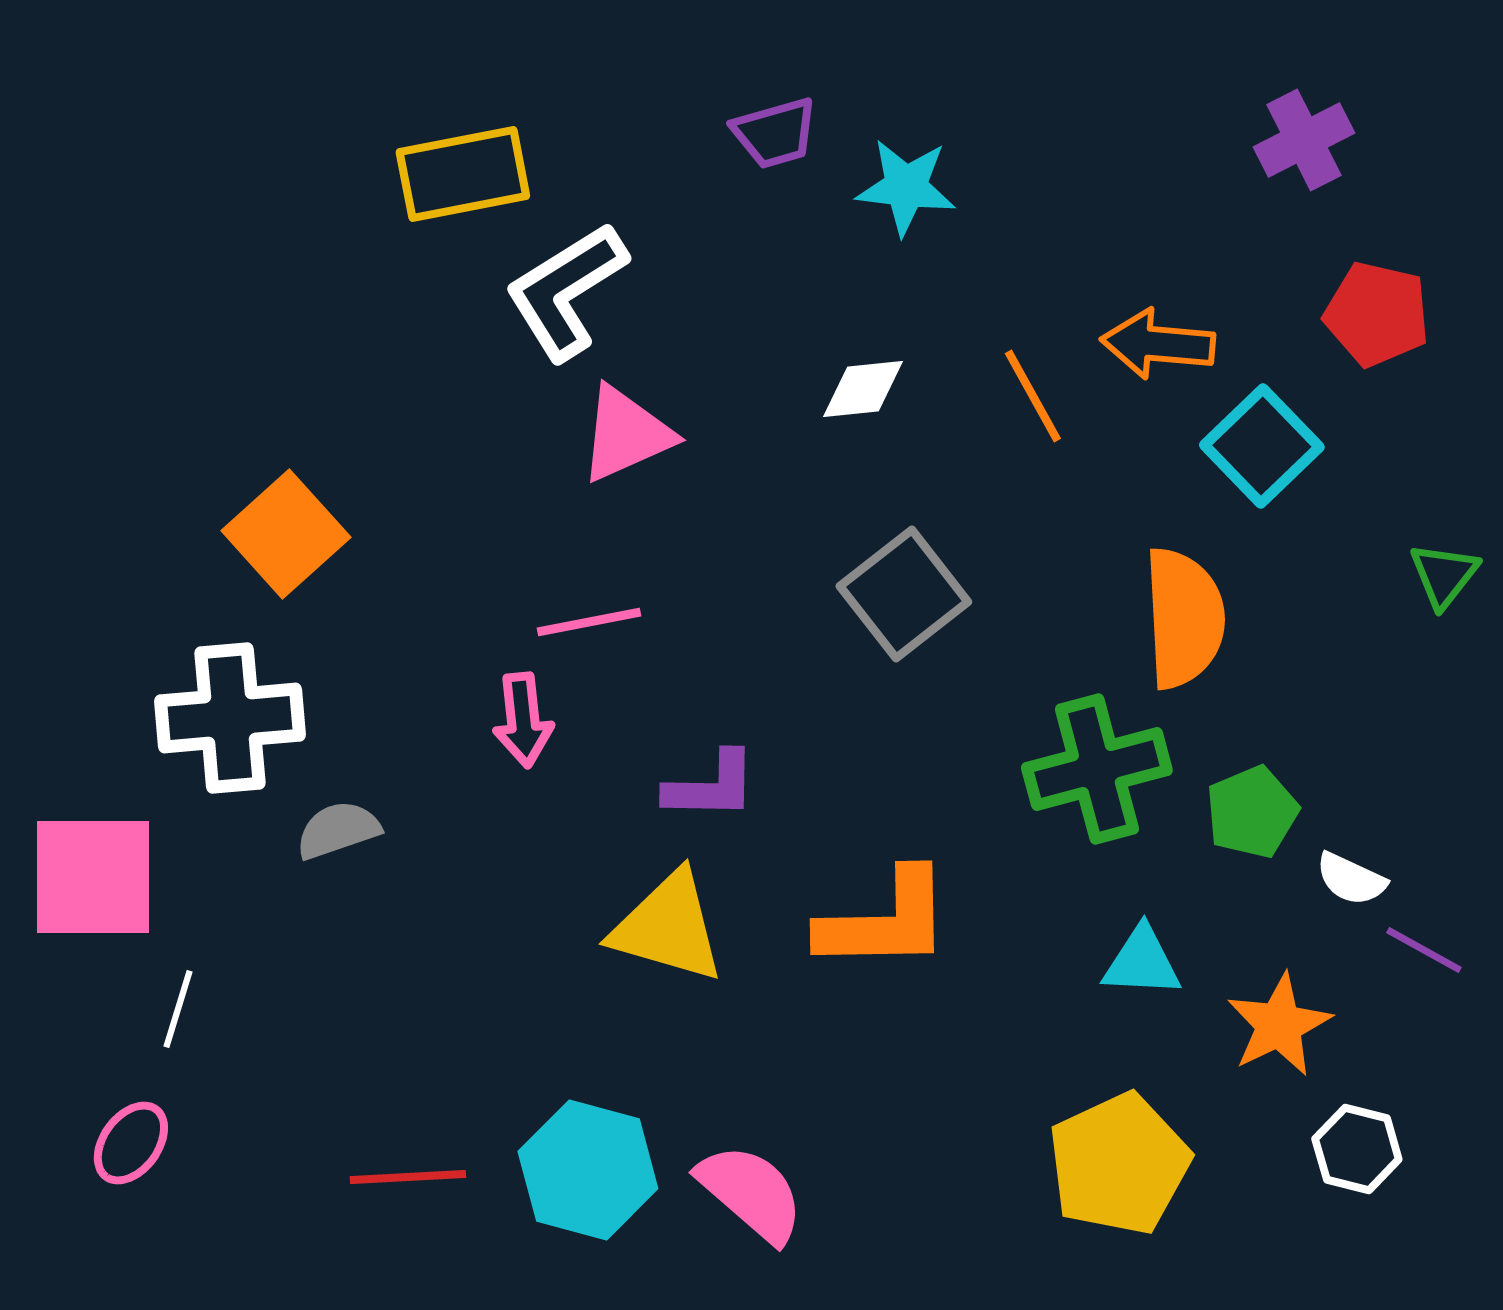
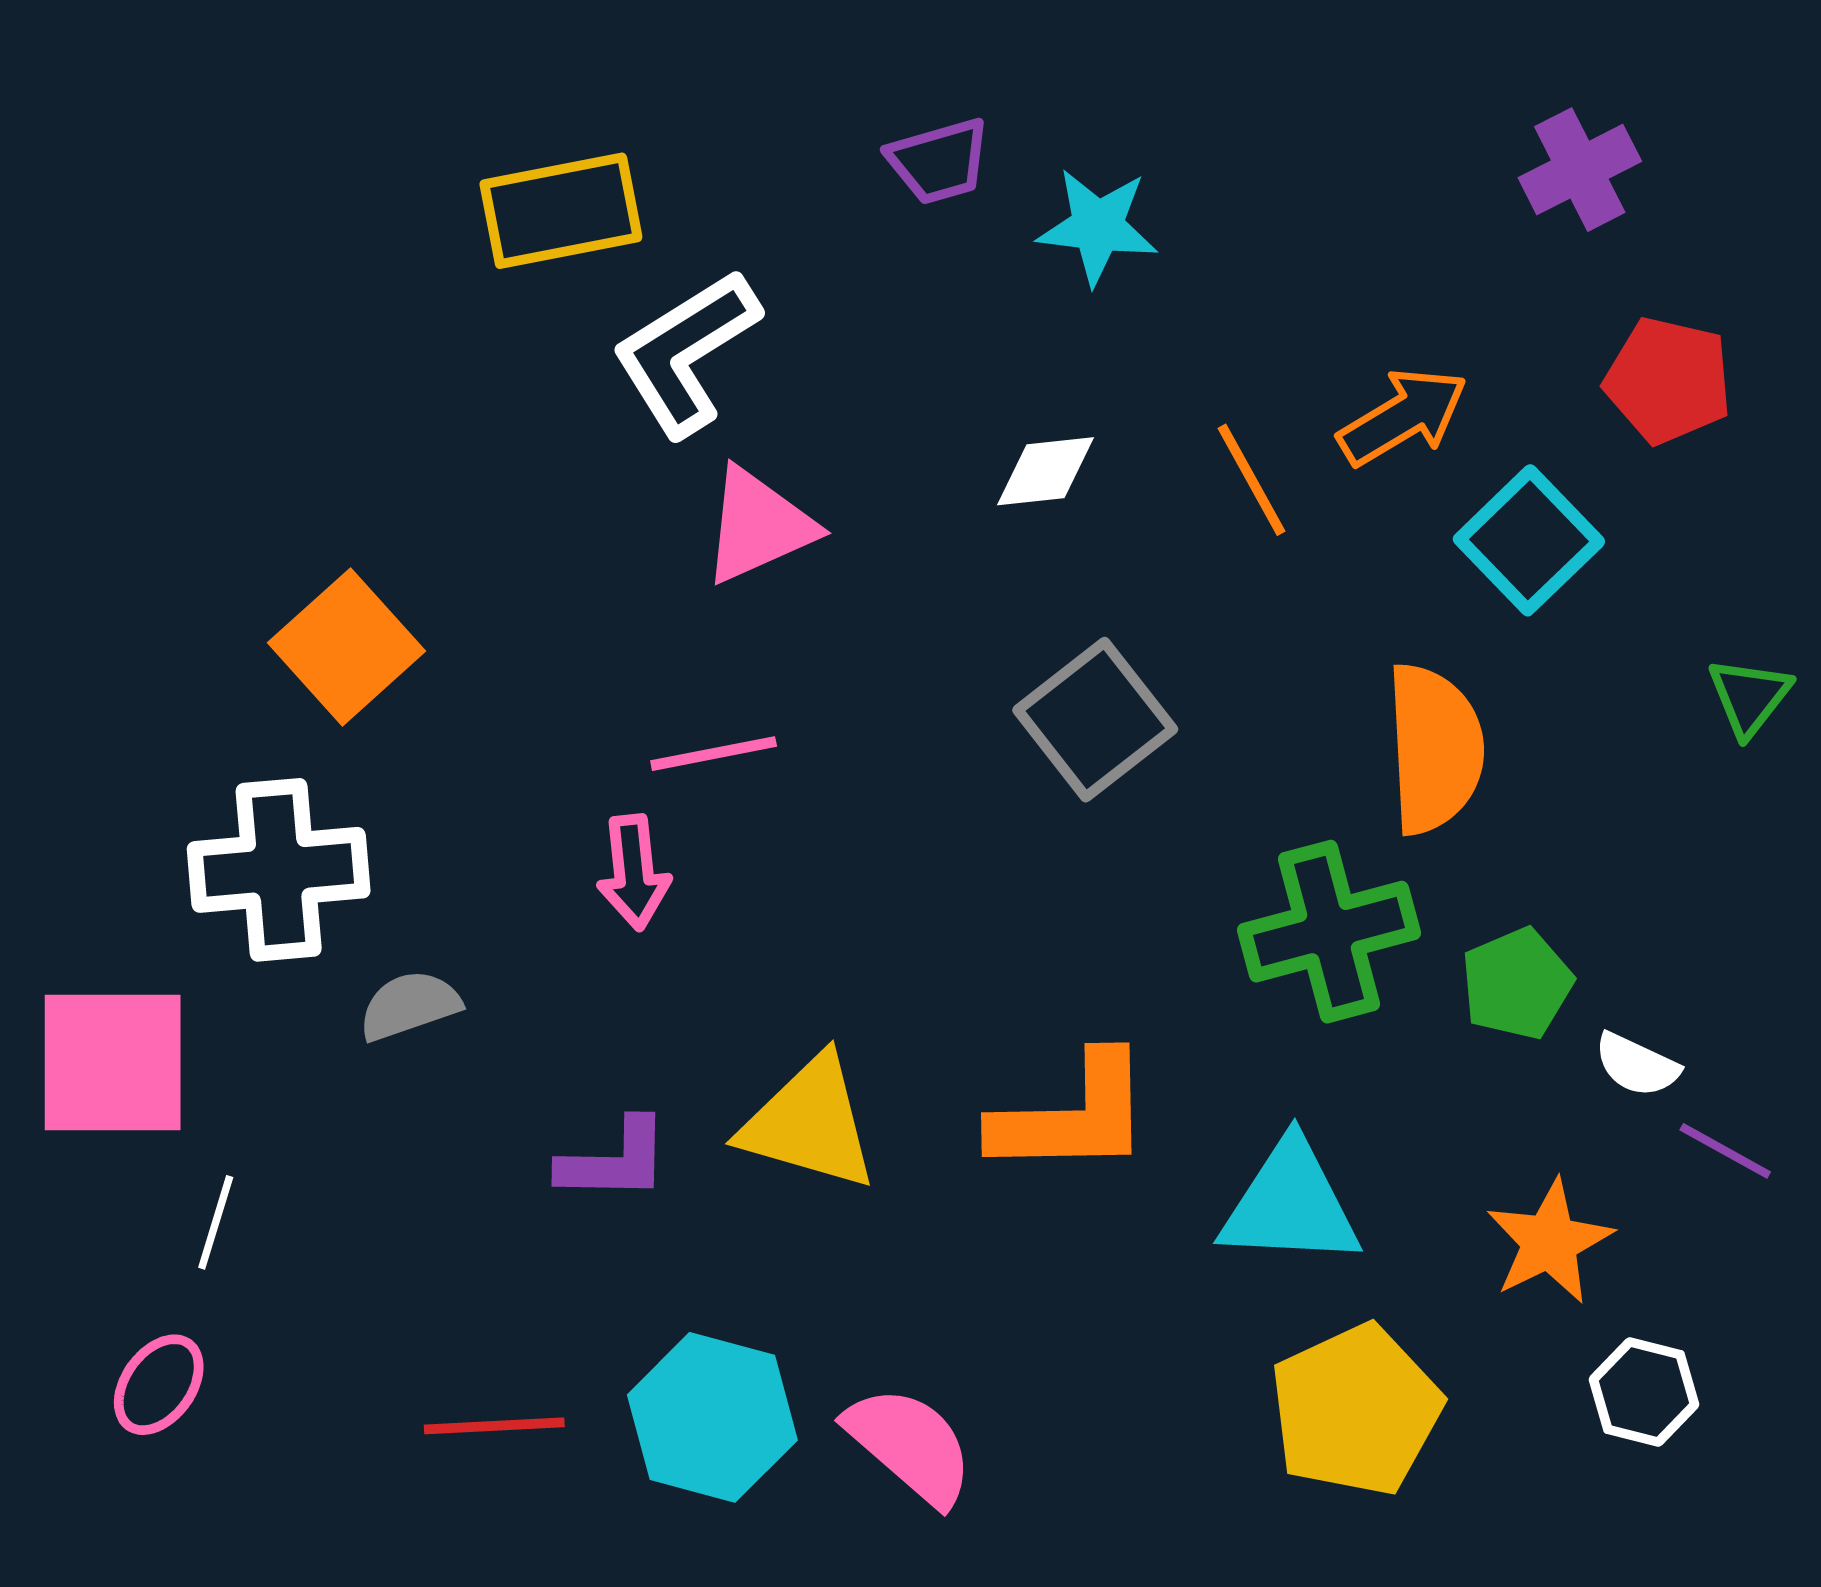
orange arrow: (1158, 344) -> (1403, 417), turned 144
purple L-shape: (711, 786) -> (614, 1161), moved
cyan triangle: (1142, 962) -> (1290, 1204), moved, size x1.5

